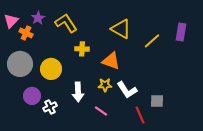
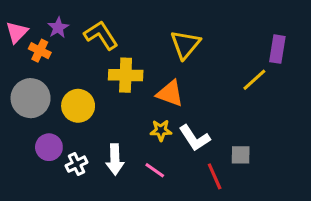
yellow triangle: (121, 29) -> (185, 44), turned 40
yellow line: (152, 41) -> (254, 80), moved
yellow cross: (82, 49) -> (126, 75), size x1.5
white arrow: (78, 92) -> (115, 159), moved

